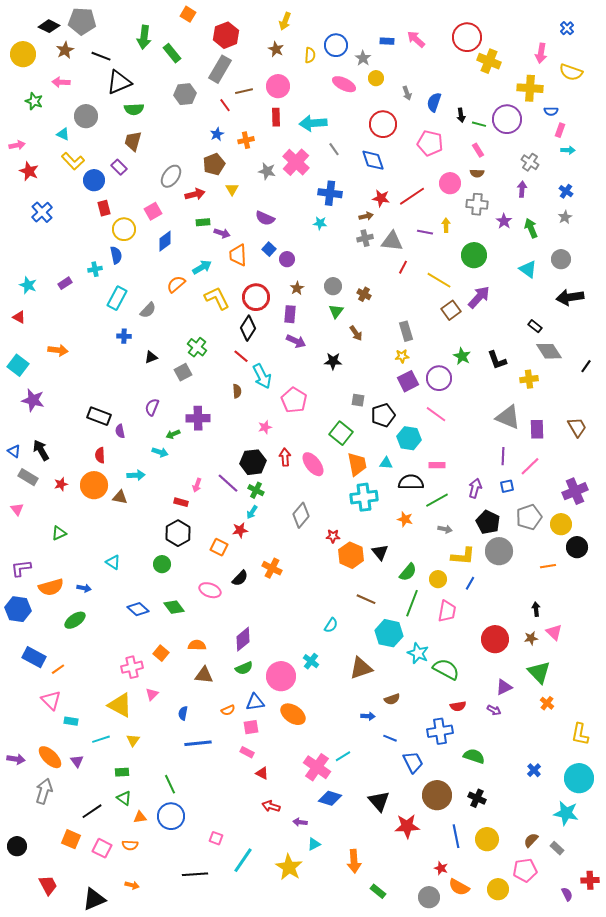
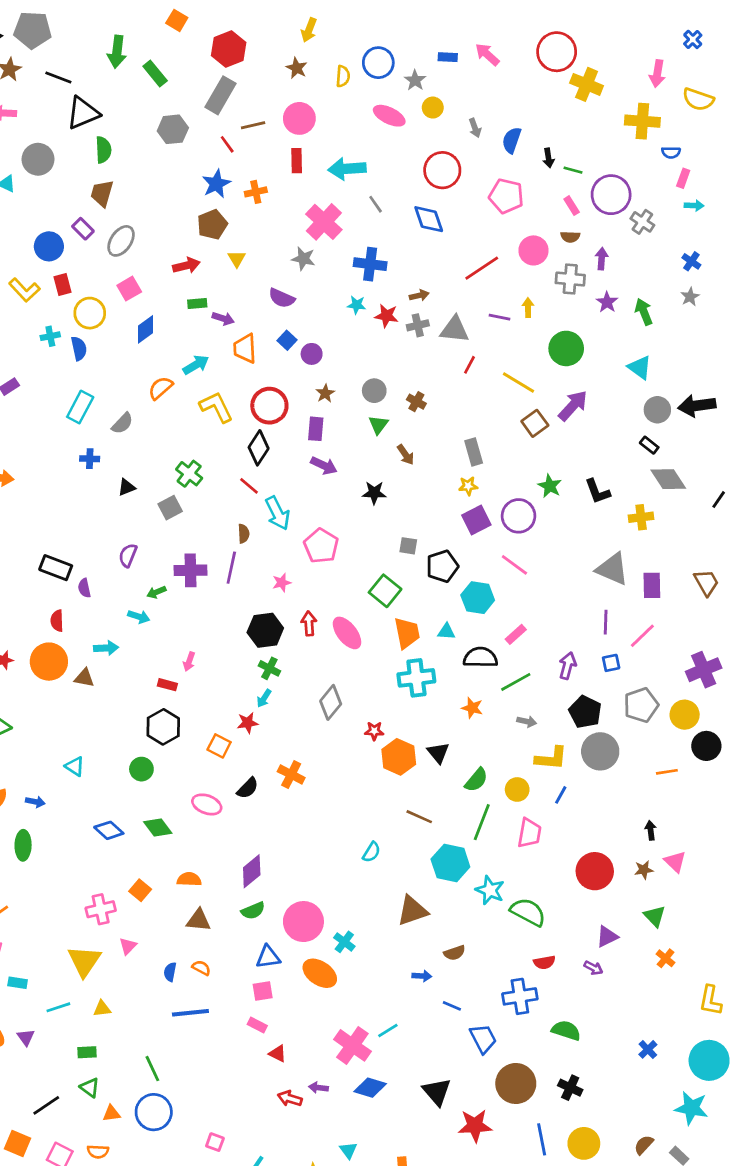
green semicircle: (134, 109) -> (103, 150), turned -90
purple circle: (507, 119) -> (611, 195), moved
blue star: (217, 134) -> (216, 184), size x1.5
yellow L-shape: (73, 161) -> (24, 290), moved
gray star: (267, 171) -> (303, 259), moved
gray ellipse: (171, 176) -> (121, 241), moved
purple arrow: (522, 189) -> (602, 259), moved
red star: (381, 198) -> (386, 316), moved
gray circle: (561, 259) -> (657, 410), moved
cyan cross: (95, 269) -> (50, 336), moved
pink rectangle: (437, 465) -> (516, 634), turned -42
purple line: (228, 483) -> (231, 568), moved, turned 60
green ellipse: (75, 620) -> (23, 845), turned -55
cyan cross: (311, 661) -> (344, 942), moved
green triangle: (539, 672) -> (655, 916), size x0.7
yellow triangle: (120, 705) -> (84, 961), turned 36
orange semicircle: (228, 710) -> (201, 968), moved, turned -128
yellow triangle: (133, 740) -> (102, 1009), turned 48
purple arrow: (300, 822) -> (318, 1088), moved
cyan triangle: (314, 844) -> (348, 1150), turned -40

